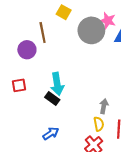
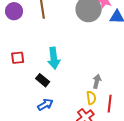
purple circle: (27, 50) -> (14, 11), moved
black rectangle: (52, 99) -> (43, 80), moved

